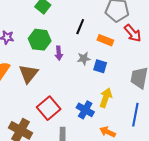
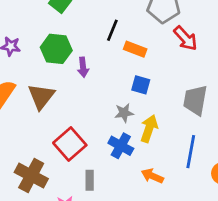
orange rectangle: (105, 40) -> (135, 49), moved
gray star: (84, 59) -> (124, 113), moved

